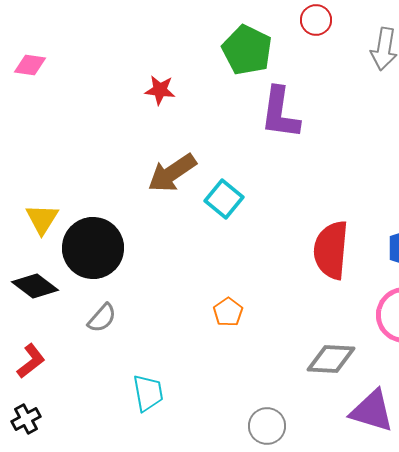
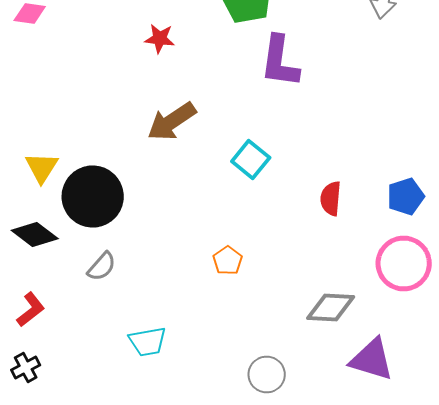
cyan square: (224, 199) -> (251, 160), moved
red semicircle: (331, 250) -> (331, 198), size x0.6
cyan trapezoid: (148, 393) -> (148, 342), turned 90

